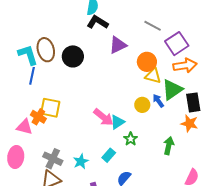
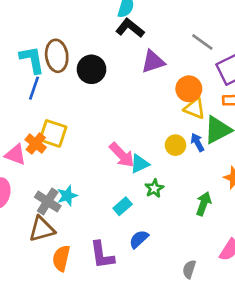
cyan star: (81, 161) -> (67, 196), moved

